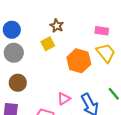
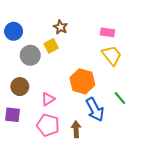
gray circle: (14, 53) -> (30, 55), moved
orange hexagon: (79, 61) -> (82, 81), moved
pink triangle: (64, 99) -> (48, 99), moved

